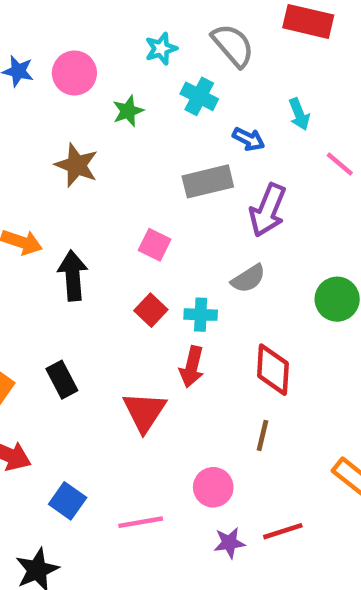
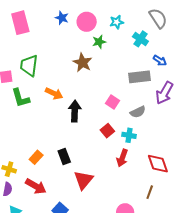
cyan star: (161, 49) -> (117, 22), moved
green star: (128, 111) -> (99, 42), moved
gray semicircle: (248, 279) -> (138, 112), moved
red diamond: (273, 370) -> (158, 164), turned -30
red triangle: (144, 412) -> (83, 180), moved

